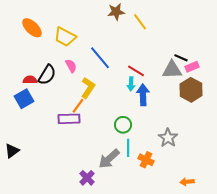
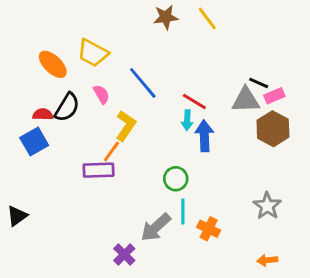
yellow line: (140, 22) -> (207, 19), moved
orange ellipse: (32, 28) -> (53, 64), moved
gray star: (168, 138) -> (267, 206), moved

